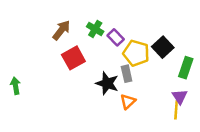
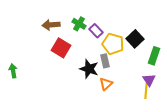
brown arrow: (61, 30) -> (51, 25), turned -132
red square: (73, 58) -> (61, 48), turned -30

